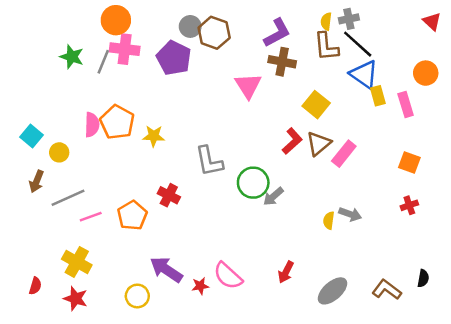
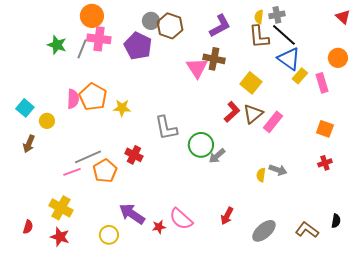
brown cross: (282, 62) -> (214, 59), moved
yellow rectangle: (378, 96) -> (300, 76), turned 56
gray line: (68, 198) -> (88, 157), moved

